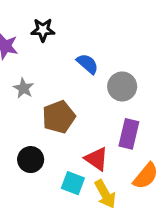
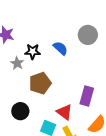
black star: (43, 30) -> (33, 52), moved
gray circle: (122, 86) -> (88, 35), moved

